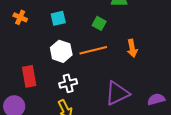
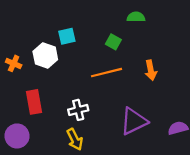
orange cross: (20, 17) -> (14, 63), moved
white hexagon: (61, 51) -> (45, 56), moved

